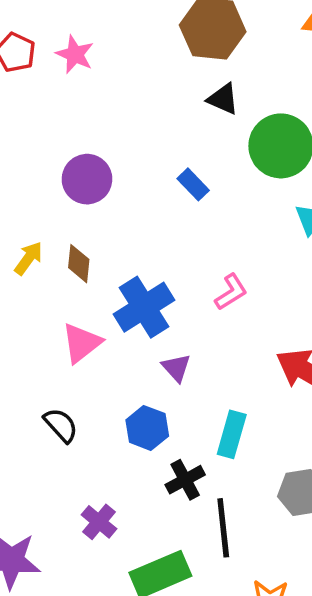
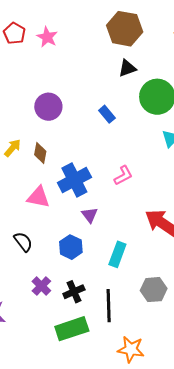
black triangle: (223, 99) -> (127, 68), turned -48
pink triangle: (82, 343) -> (38, 197), turned 45
black cross: (185, 480) -> (74, 292), moved
purple cross: (99, 522) -> (41, 286), moved

